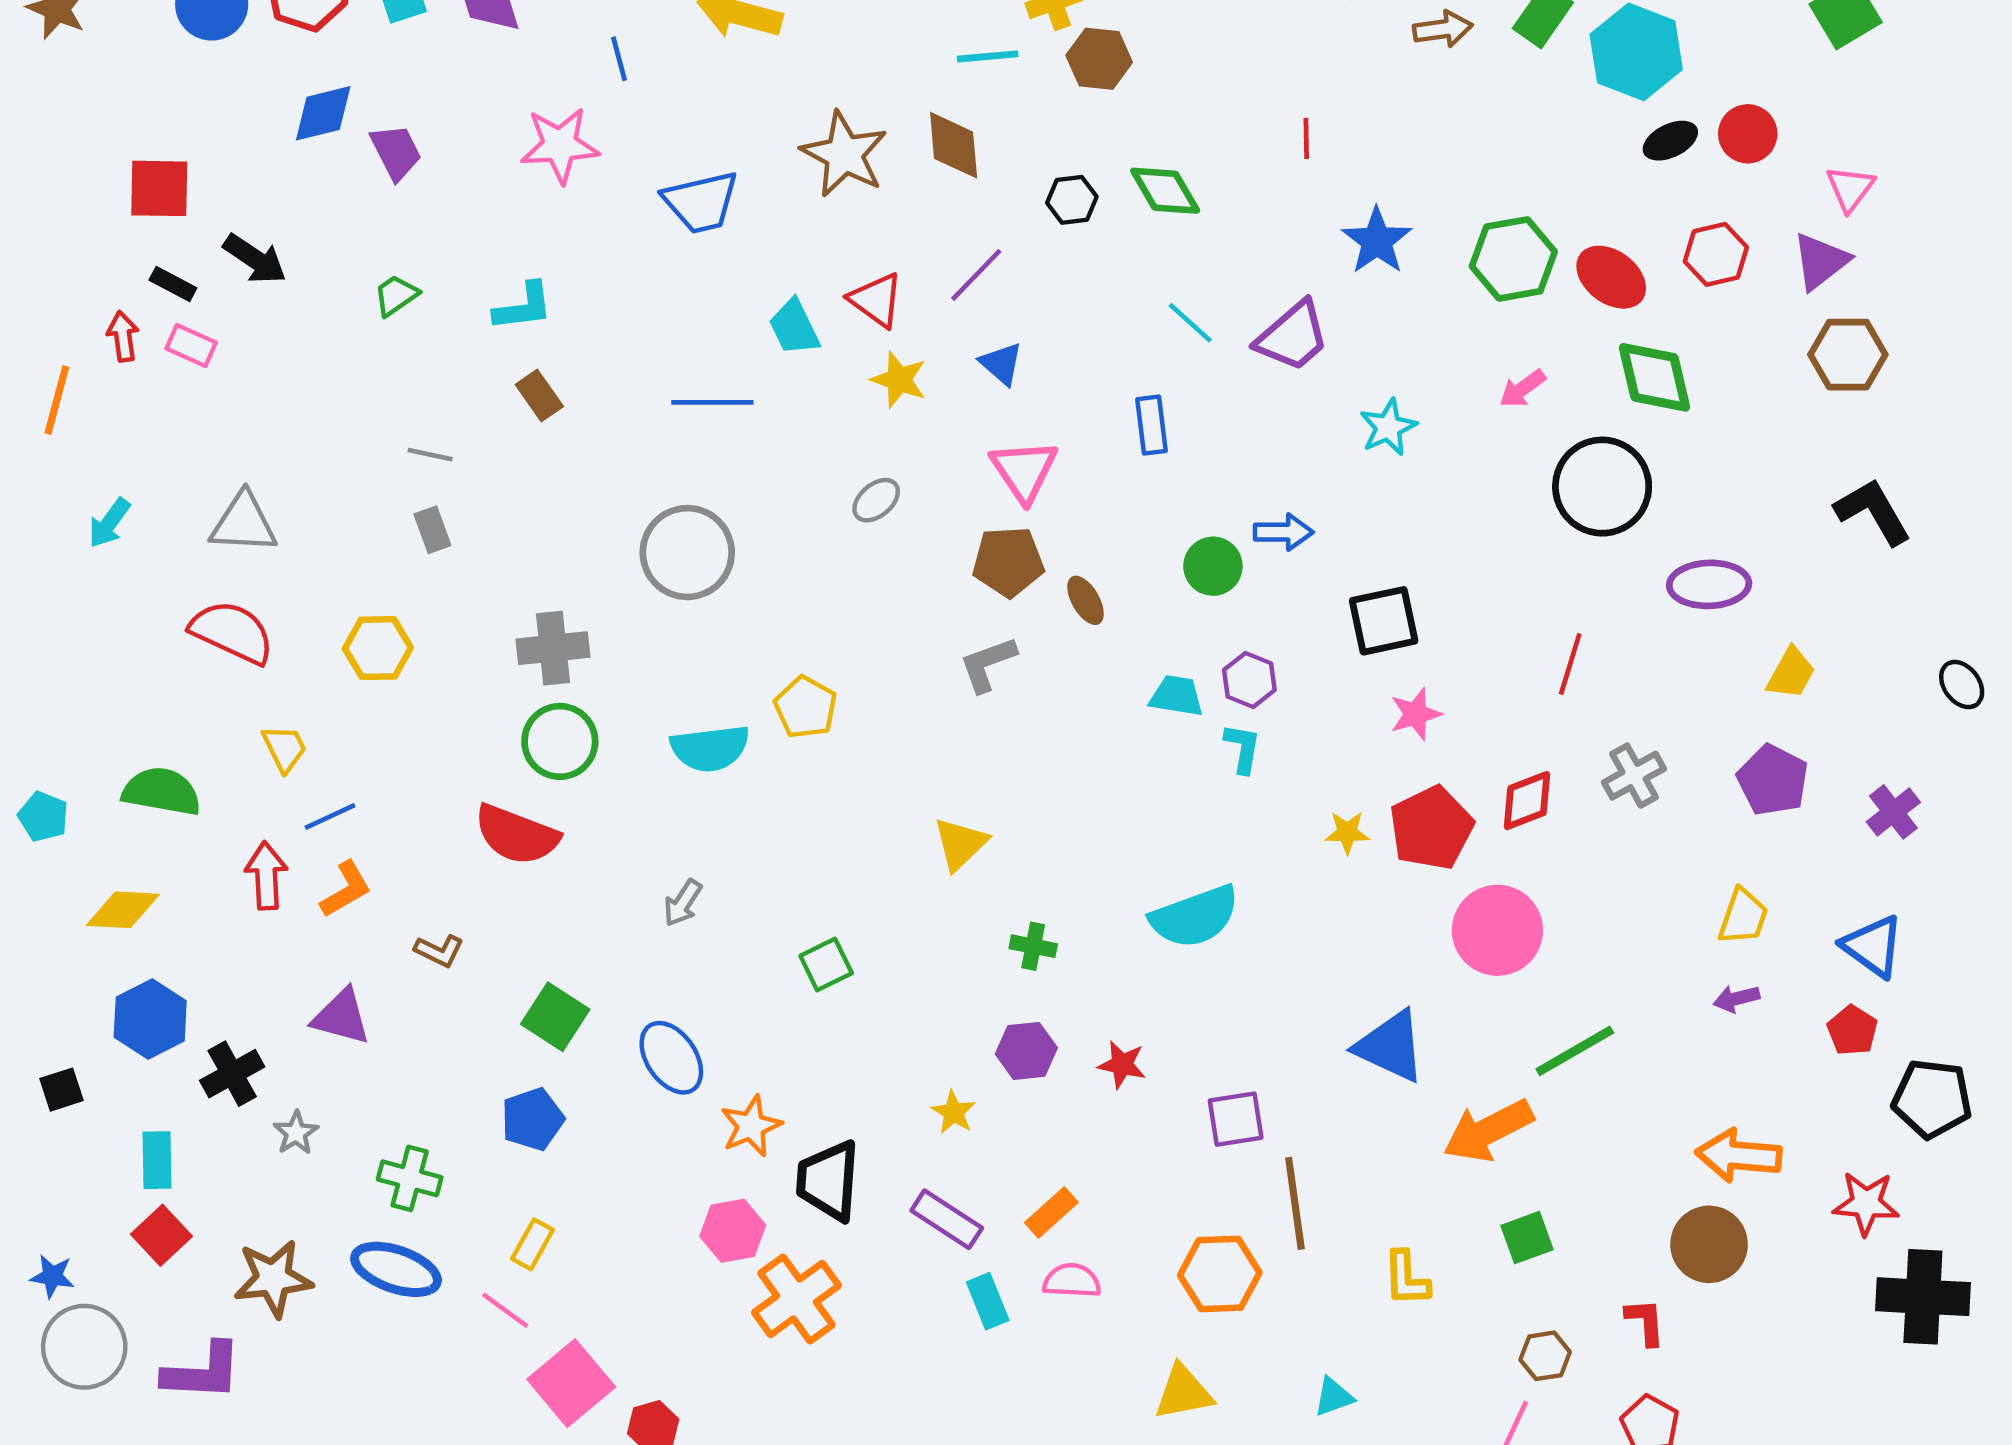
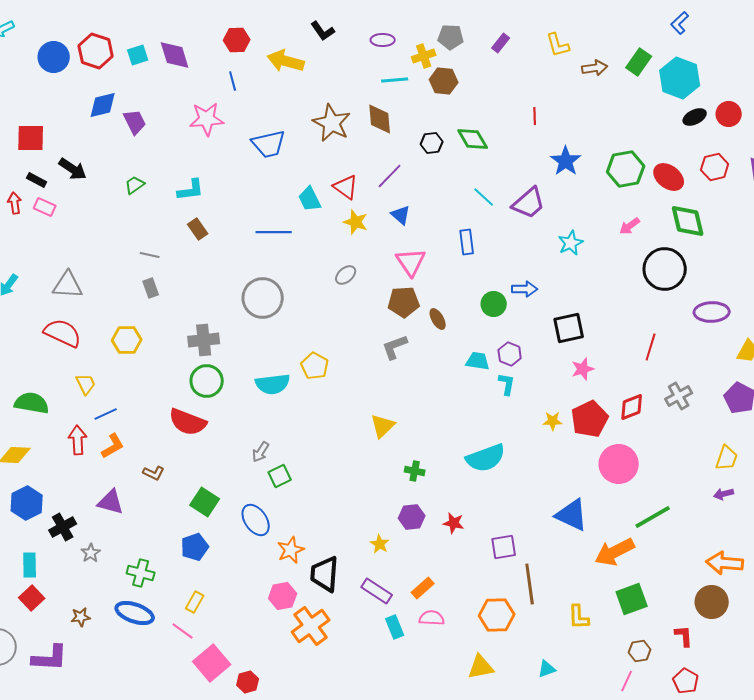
green square: (826, 964) -> (280, 476), moved
green square: (1527, 1238) -> (632, 599), size x1.4
brown star: (273, 1278) -> (81, 617), size x0.6

